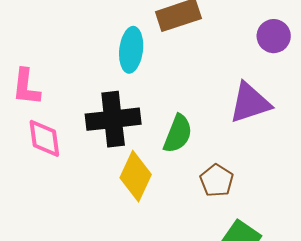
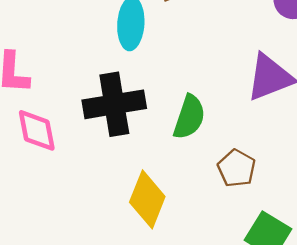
yellow diamond: (136, 176) -> (147, 199), moved

